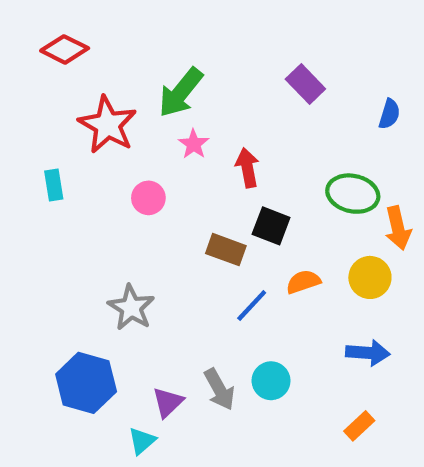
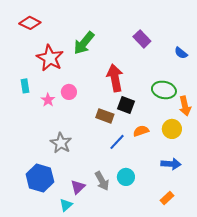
blue semicircle: (389, 114) -> (181, 53), turned 112
pink star: (194, 144) -> (48, 100), moved
red arrow: (247, 168) -> (115, 78), size x1.5

